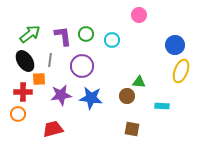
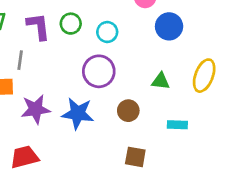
blue circle: (175, 45) -> (169, 26), moved
purple circle: (82, 66) -> (99, 71), moved
green triangle: (139, 82) -> (161, 81), moved

